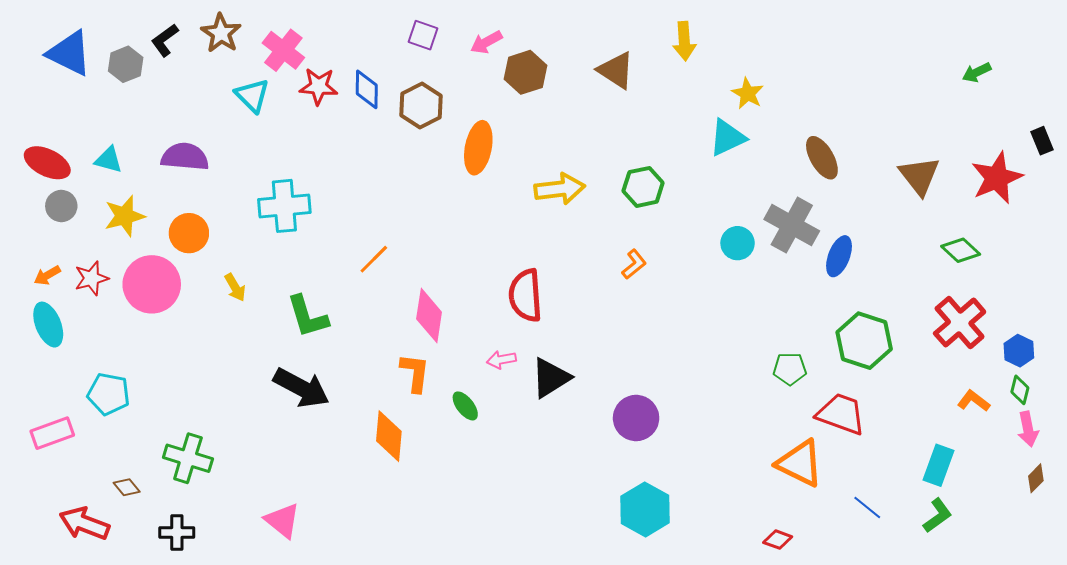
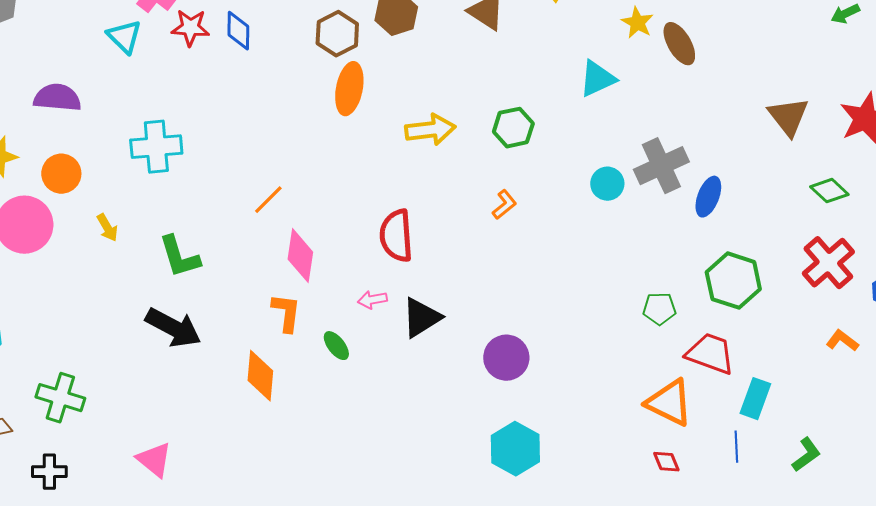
yellow star: (748, 93) -> (637, 23), moved
brown hexagon: (421, 106) -> (337, 34), moved
brown ellipse: (822, 158) -> (679, 44), moved
gray cross: (792, 225) -> (661, 166), turned 36
orange line: (374, 259) -> (268, 200), moved
cyan rectangle: (938, 465) -> (755, 399), moved
blue line: (867, 507) -> (736, 447), turned 48
red diamond: (778, 540) -> (666, 462), moved, turned 48

